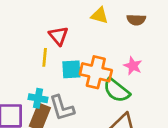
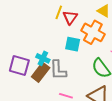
yellow line: (45, 57) -> (59, 12), moved
orange cross: (96, 72) -> (93, 32), moved

